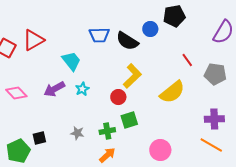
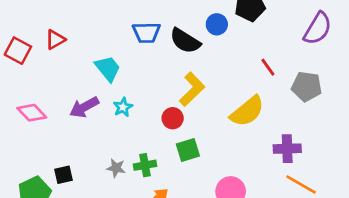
red triangle: (33, 40) -> (55, 40), size x0.7
purple cross: (214, 119) -> (287, 149), moved
green cross: (107, 131) -> (145, 165), moved

